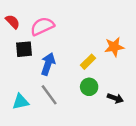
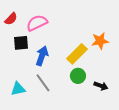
red semicircle: (13, 22) -> (11, 19), turned 88
yellow rectangle: (88, 62) -> (77, 54), size x1.5

